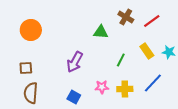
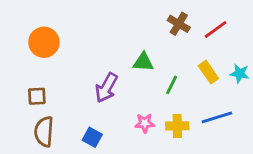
green triangle: (101, 32) -> (143, 62), moved
blue line: (153, 83) -> (217, 117), turned 30
blue square: (74, 97) -> (92, 137), moved

